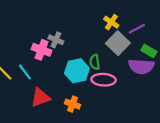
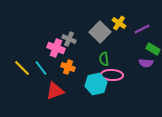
gray square: (118, 43) -> (100, 32), moved
purple semicircle: (141, 66) -> (146, 63), size x0.6
cyan hexagon: (77, 71) -> (96, 84), moved
orange cross: (73, 104) -> (68, 67), moved

